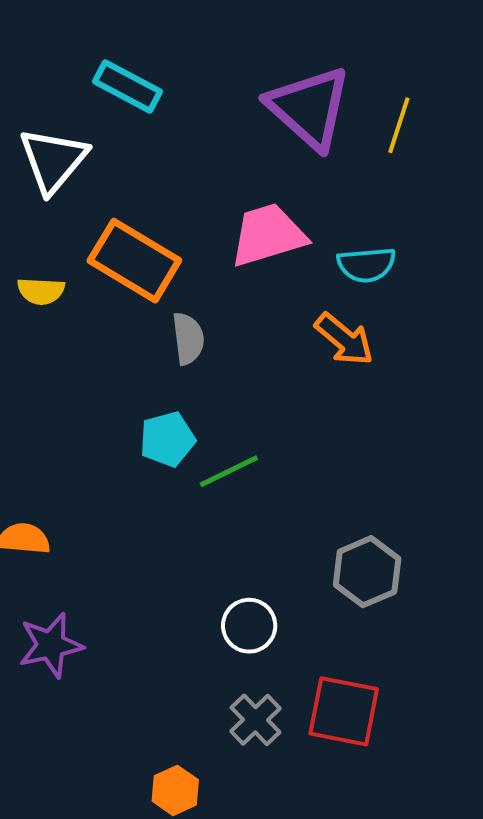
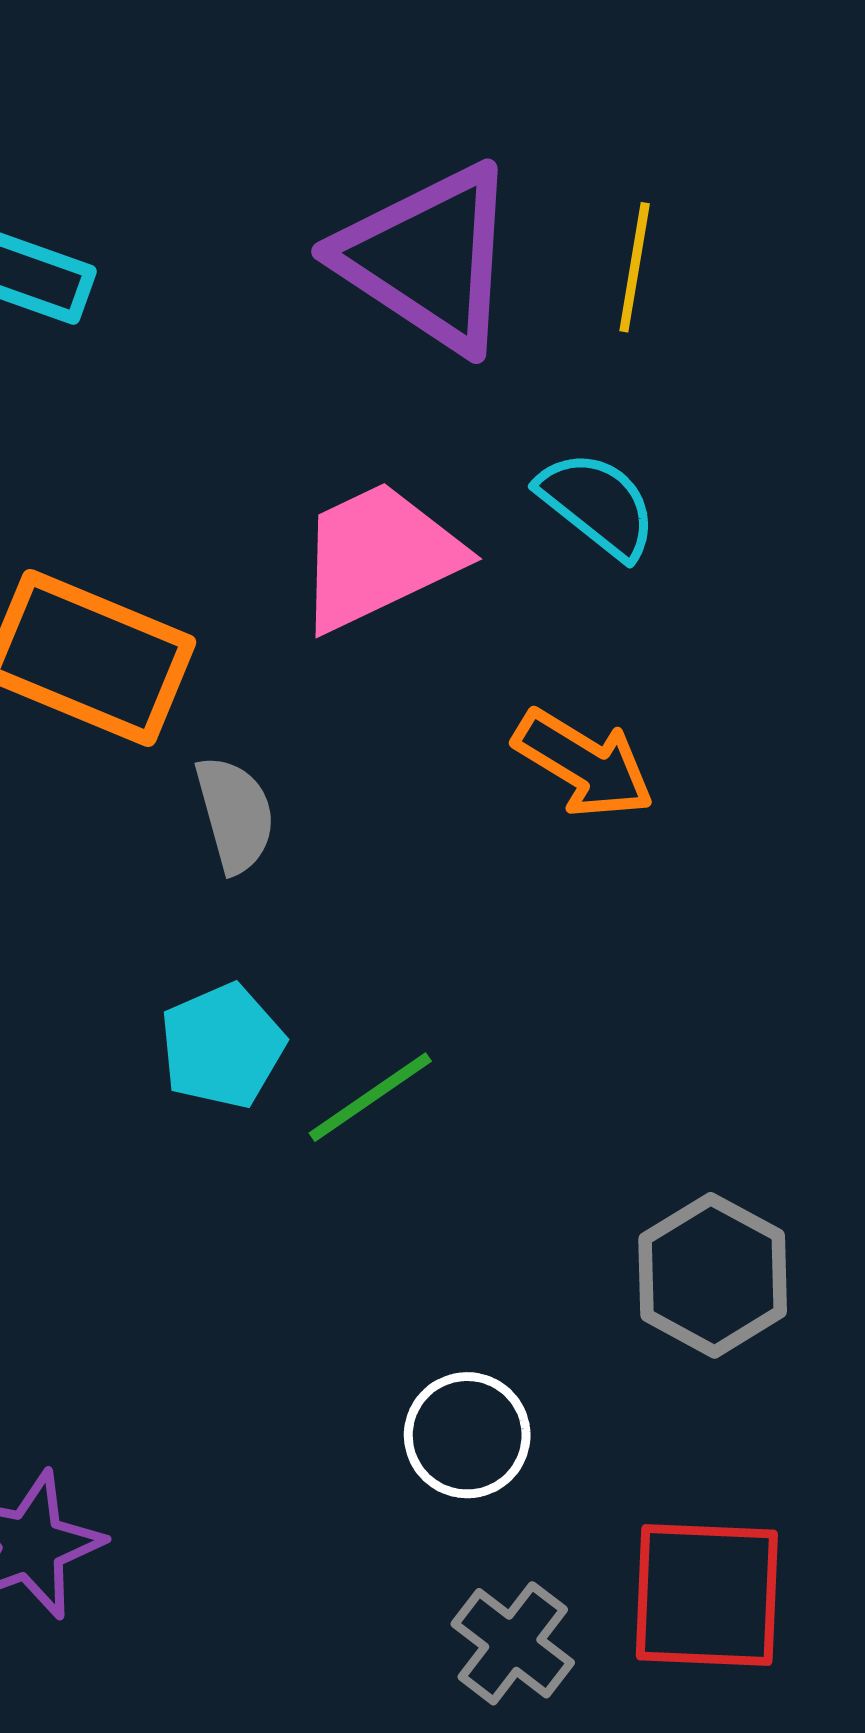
cyan semicircle: (366, 265) -> (597, 505), moved, turned -128

